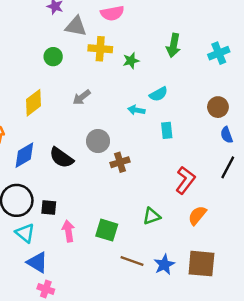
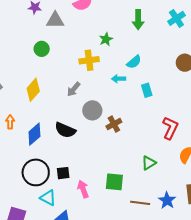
yellow cross: (100, 49) -> (89, 60), moved
gray arrow: (82, 97) -> (74, 89), moved

